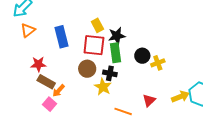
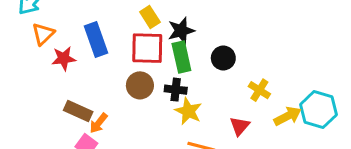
yellow cross: (158, 63) -> (259, 90), moved, turned -32
red star: (38, 64) -> (64, 58), moved
yellow star: (103, 87) -> (188, 111), moved

